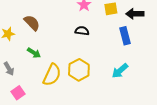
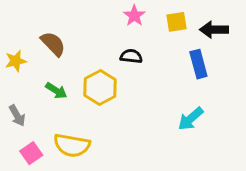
yellow hexagon: (79, 70) -> (100, 88), moved
yellow semicircle: (52, 75) -> (72, 145), moved, turned 75

